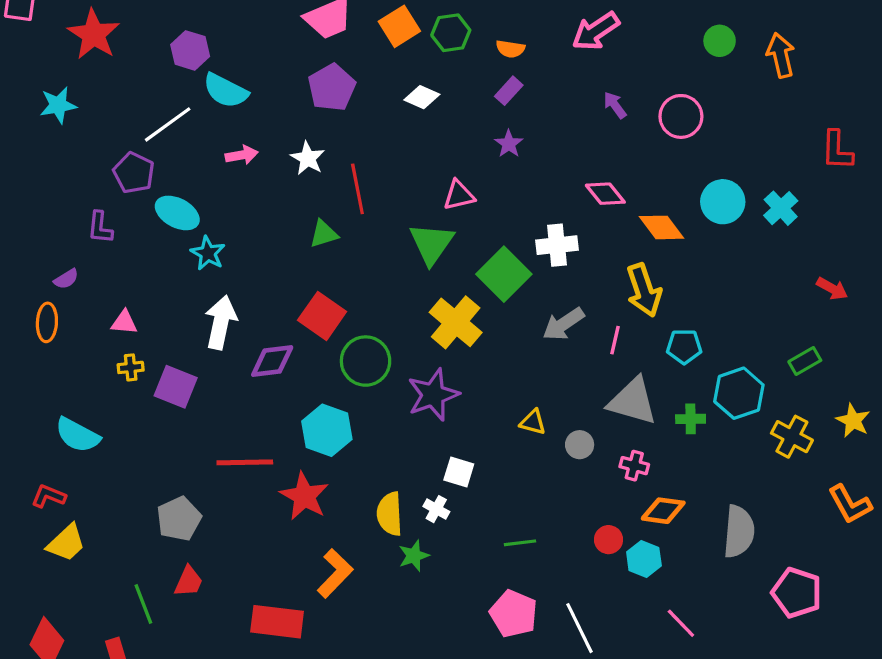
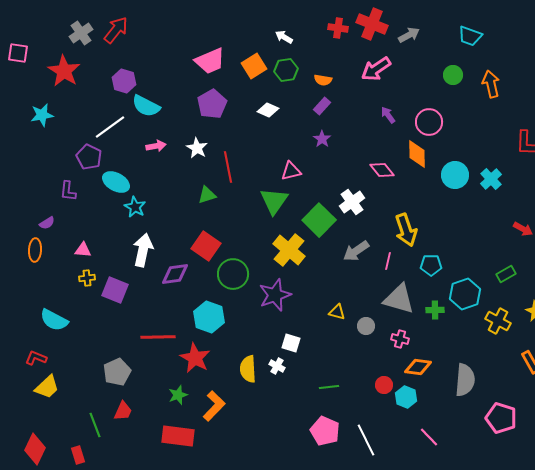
orange diamond: (662, 227) -> (417, 154), moved, turned 36
white cross: (557, 245) -> (352, 202), turned -30
green star: (414, 556) -> (178, 395), moved

